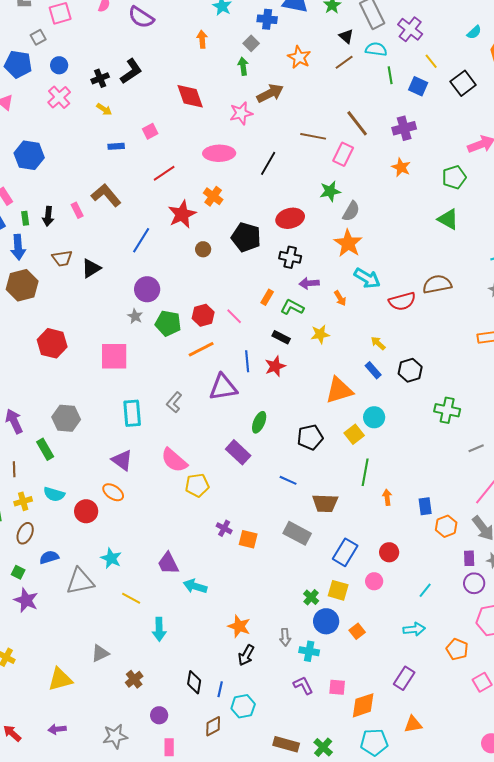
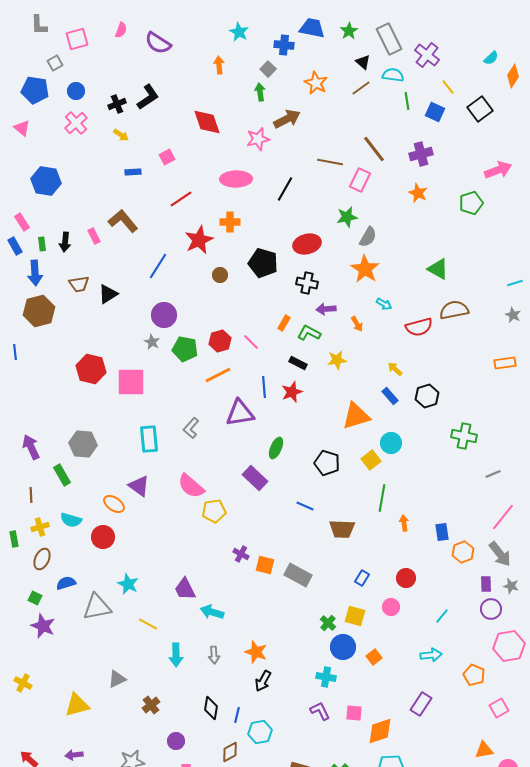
orange cross: (213, 196) -> (230, 222), turned -36
green triangle: (448, 219) -> (438, 269), moved
cyan arrow: (367, 278) -> (384, 304), size x0.6
red hexagon: (52, 343) -> (91, 369), moved
black pentagon: (310, 437) -> (327, 463), turned 30
orange ellipse: (113, 492) -> (114, 504), moved
gray rectangle: (297, 533) -> (298, 575), moved
blue rectangle: (345, 552) -> (362, 578), size x0.6
gray arrow: (285, 637) -> (214, 655), moved
orange triangle: (413, 724) -> (484, 750), moved

